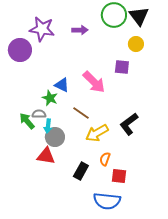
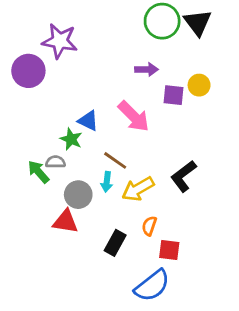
purple arrow: (80, 30) -> (146, 69), moved
yellow circle: (136, 44) -> (199, 85), moved
cyan arrow: (48, 126) -> (107, 182), moved
blue semicircle: (107, 201) -> (152, 286), turned -44

